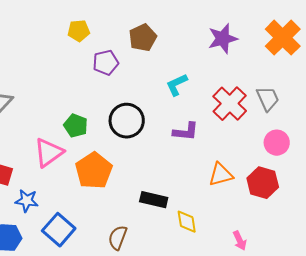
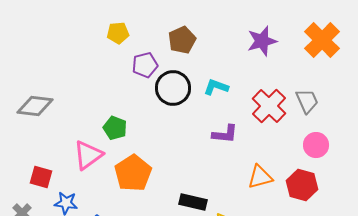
cyan L-shape: (177, 85) -> (216, 87), turned 45
black circle: (127, 121) -> (173, 88), moved

